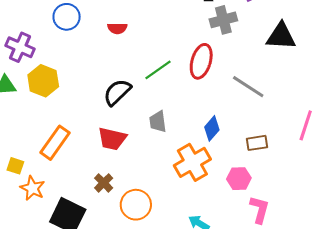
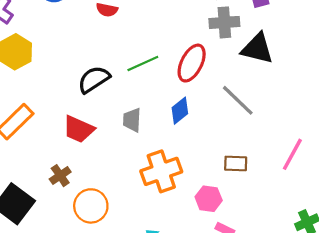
black triangle: (281, 36) -> (257, 48), moved
blue diamond: (212, 128) -> (180, 111), moved

